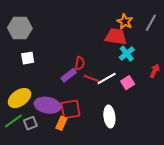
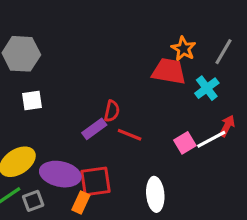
cyan cross: (127, 54) -> (207, 88), moved
white line: (107, 78) -> (211, 139), moved

